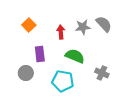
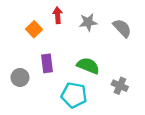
gray star: (83, 27) -> (88, 22), moved
red arrow: (61, 32) -> (58, 15), moved
gray circle: (26, 73) -> (20, 77), moved

